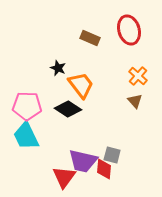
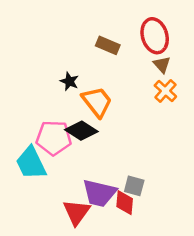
brown triangle: (135, 101) -> (162, 65), moved
pink pentagon: (27, 106) -> (54, 138), moved

